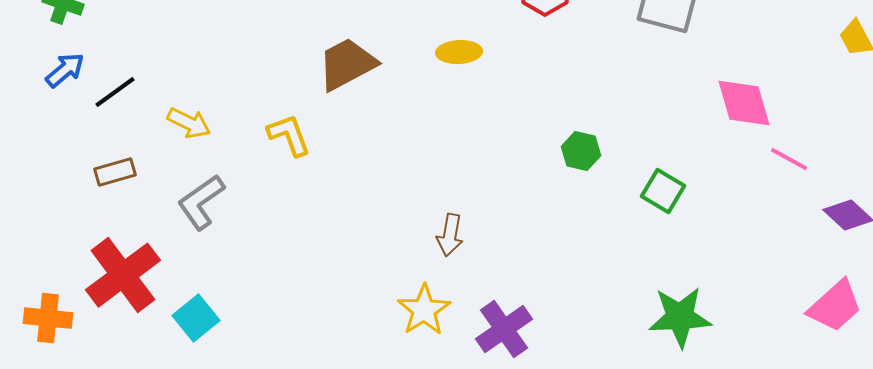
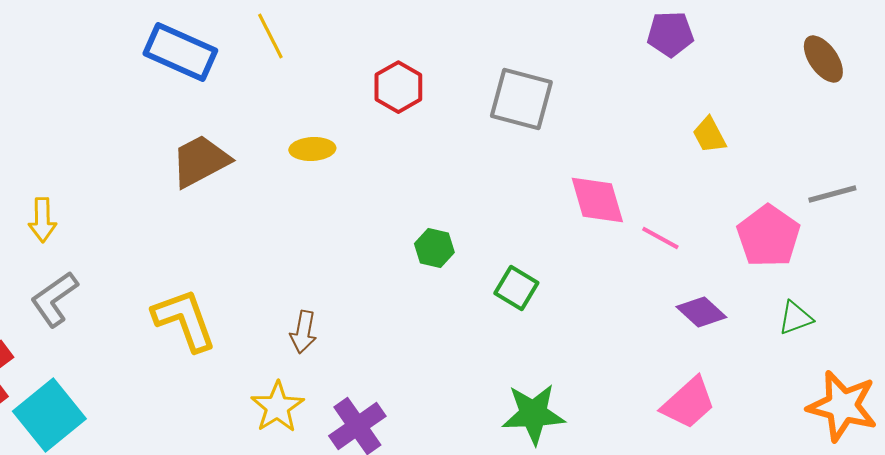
yellow arrow: (189, 123) -> (42, 220), turned 63
yellow L-shape: (289, 135) -> (184, 320), moved, size x1.5
pink line: (789, 159) -> (660, 238), moved
cyan square: (196, 318) -> (49, 415), size x1.5

